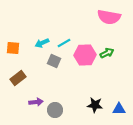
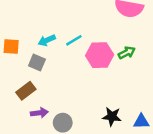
gray square: (54, 61) -> (37, 62), moved
brown rectangle: (18, 78) -> (26, 91), moved

